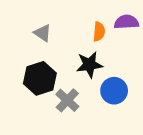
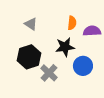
purple semicircle: (126, 22) -> (92, 31), moved

